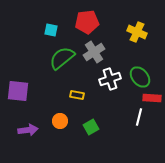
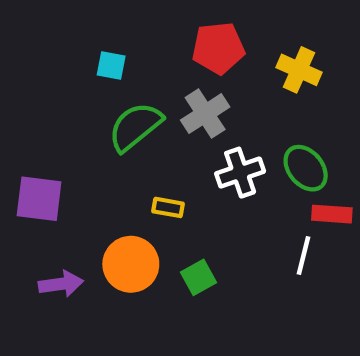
red pentagon: (87, 22) -> (218, 48), moved
orange circle: (60, 121) -> (131, 264), size x1.6

